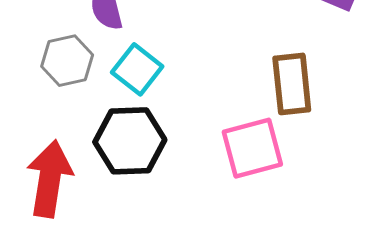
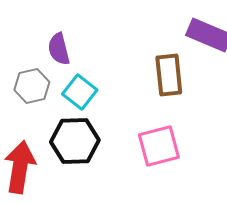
brown rectangle: (292, 84) -> (169, 75), moved

